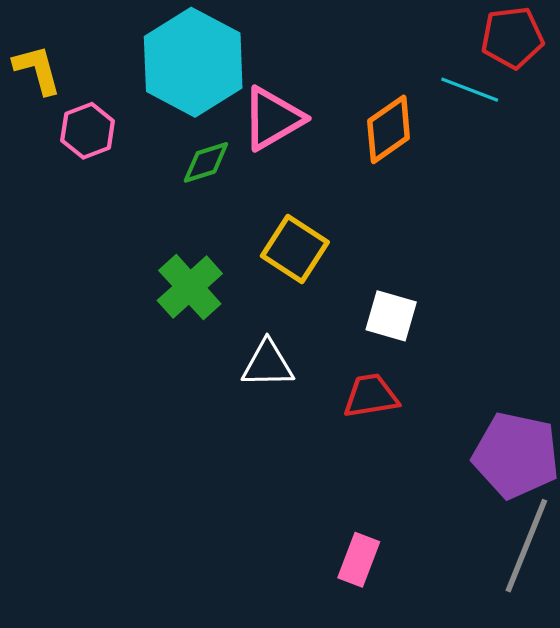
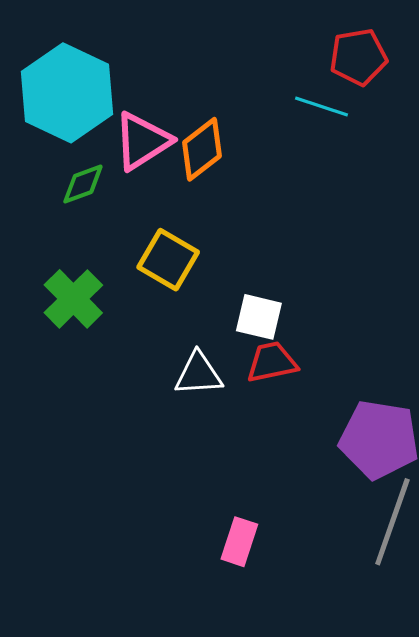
orange diamond: (389, 129) -> (202, 149), moved
white triangle: (268, 364) -> (198, 374), moved
red trapezoid: (371, 396) -> (272, 362), moved

